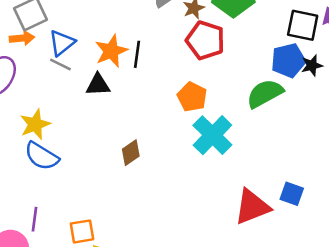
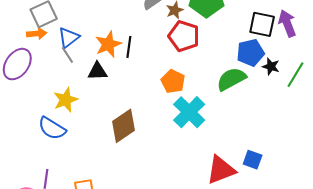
gray line: (60, 65) -> (67, 55), turned 30
black star: (312, 65) -> (271, 67), moved, turned 30
yellow star: (35, 124) -> (66, 100), moved
brown diamond: (131, 153) -> (123, 126), size x1.6

